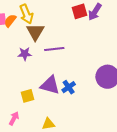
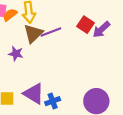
red square: (80, 11) -> (86, 25), turned 35
purple line: (54, 49) -> (51, 32), moved, turned -30

